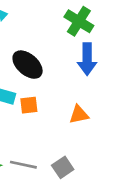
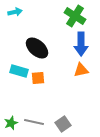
orange triangle: (79, 115) -> (81, 70), moved

